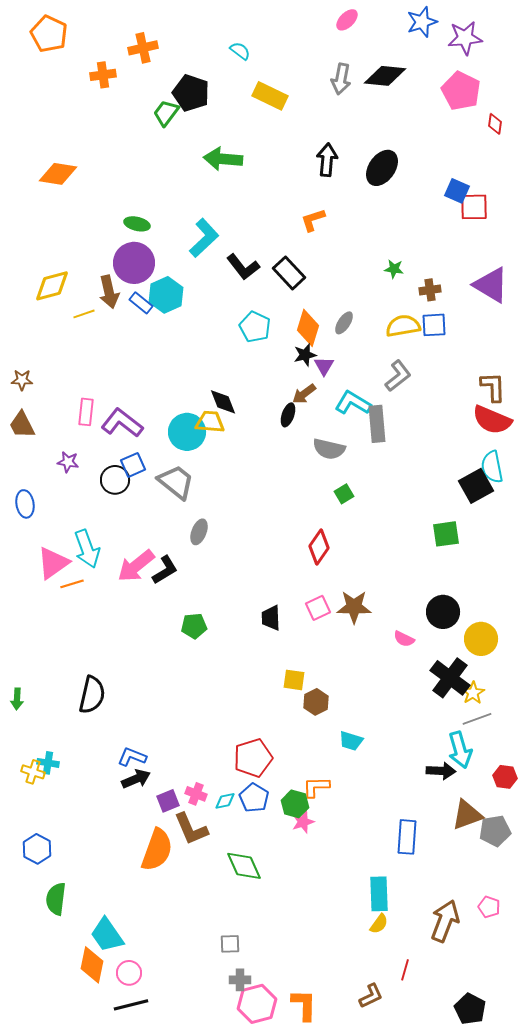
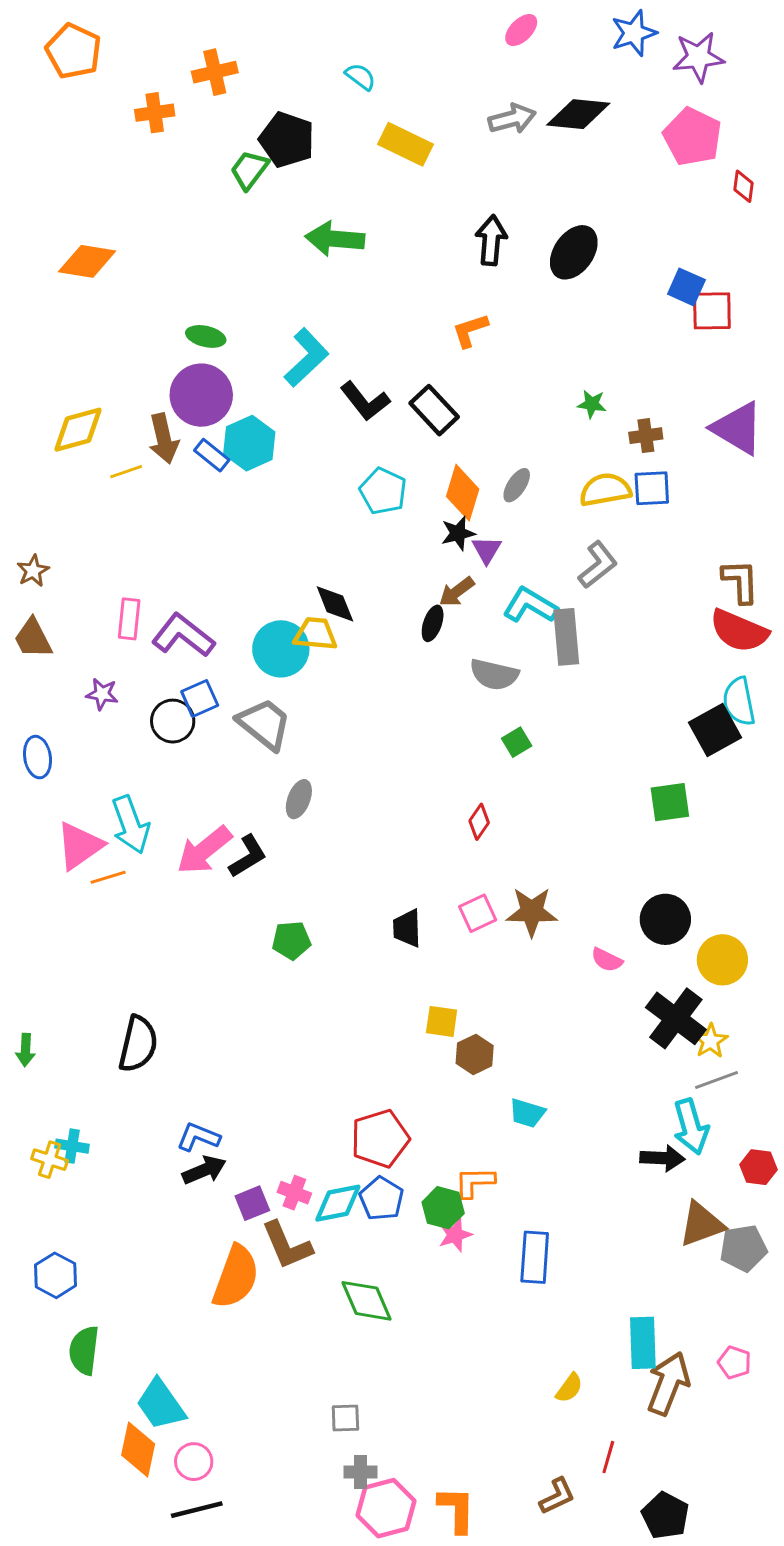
gray arrow: (341, 79) -> (512, 119), turned -116
brown star: (22, 380) -> (33, 571), turned -30
red diamond: (319, 547) -> (479, 822), size x0.7
cyan diamond: (225, 801) -> (338, 1203), size x1.6
blue rectangle: (407, 837) -> (535, 1257), moved
cyan rectangle: (379, 894) -> (643, 1343), moved
black pentagon: (470, 1009) -> (665, 1516), moved

